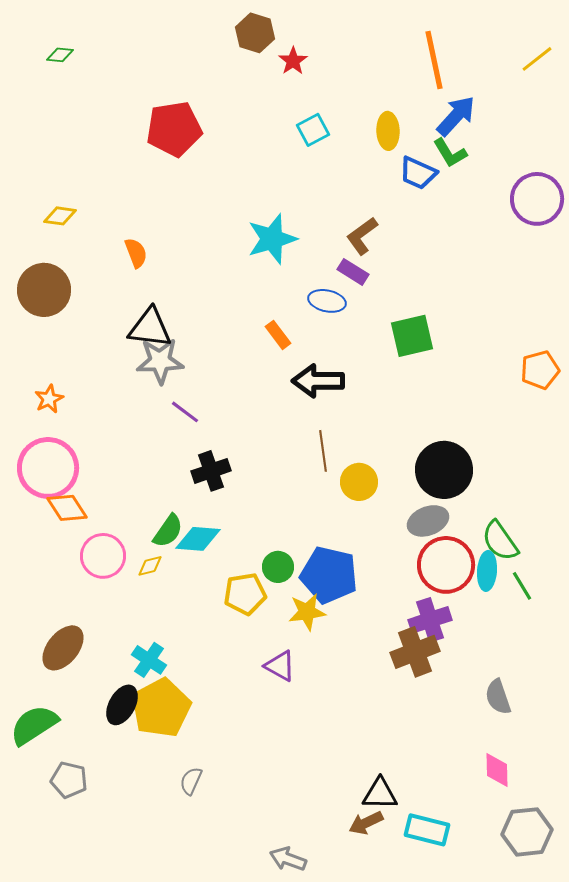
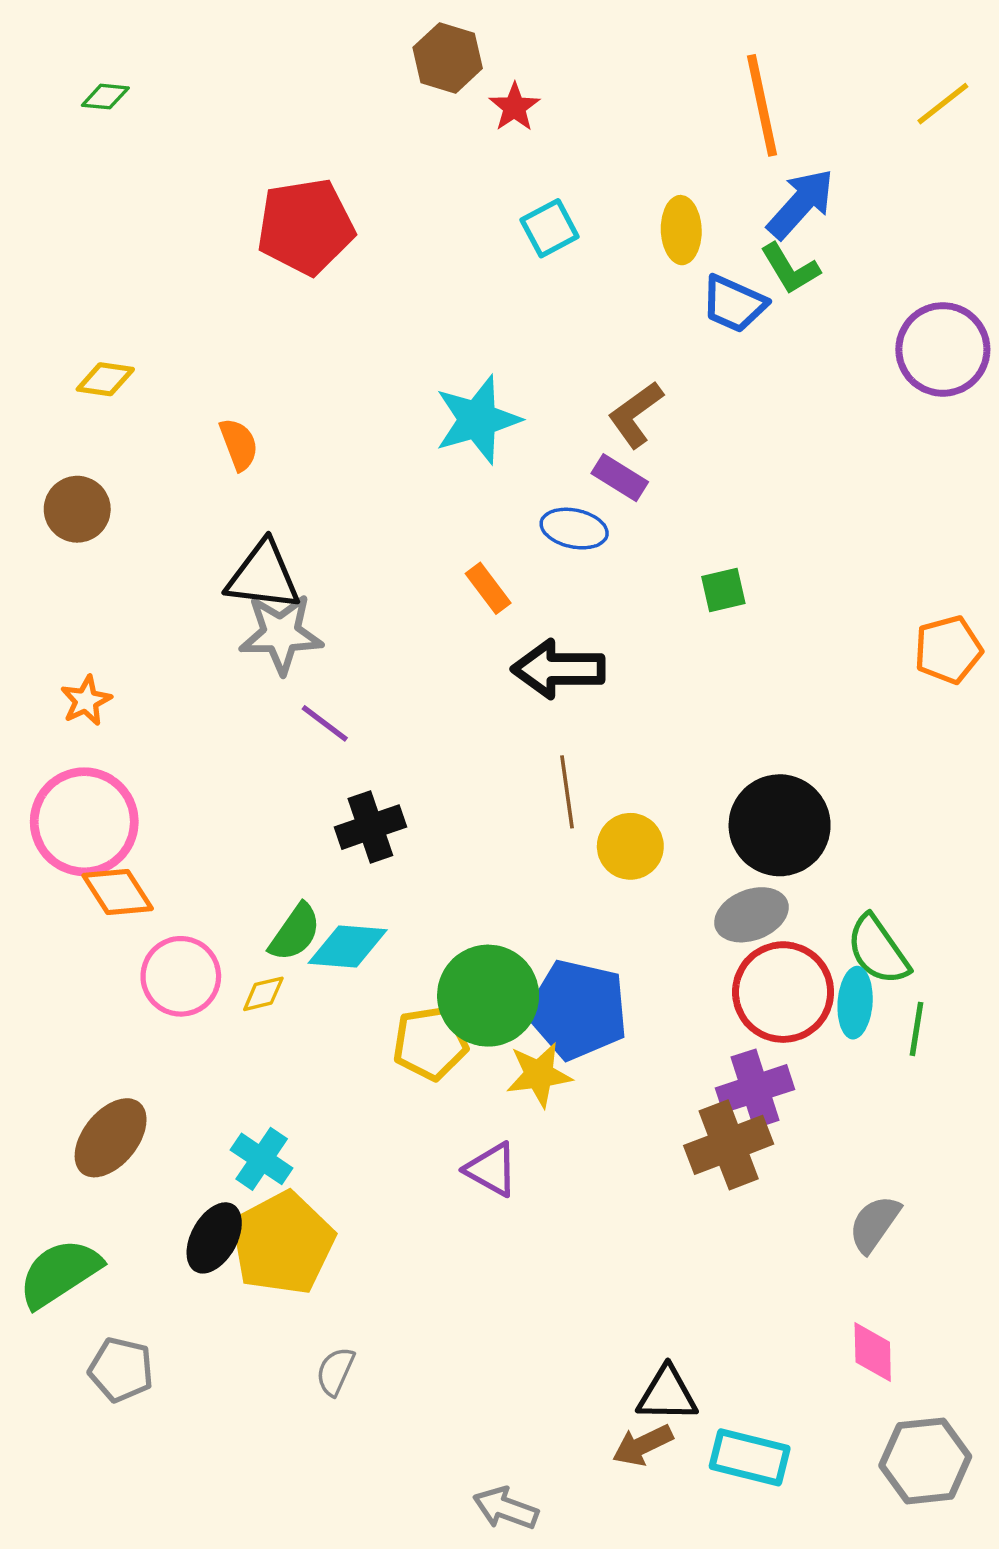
brown circle: (44, 290) -> (77, 509), size x0.7
green square: (412, 336) -> (723, 590), size x0.6
green circle: (278, 567) -> (488, 996), size x1.8
green line: (522, 586) -> (917, 1029), turned 40
gray semicircle: (498, 697) -> (874, 1224), turned 54

